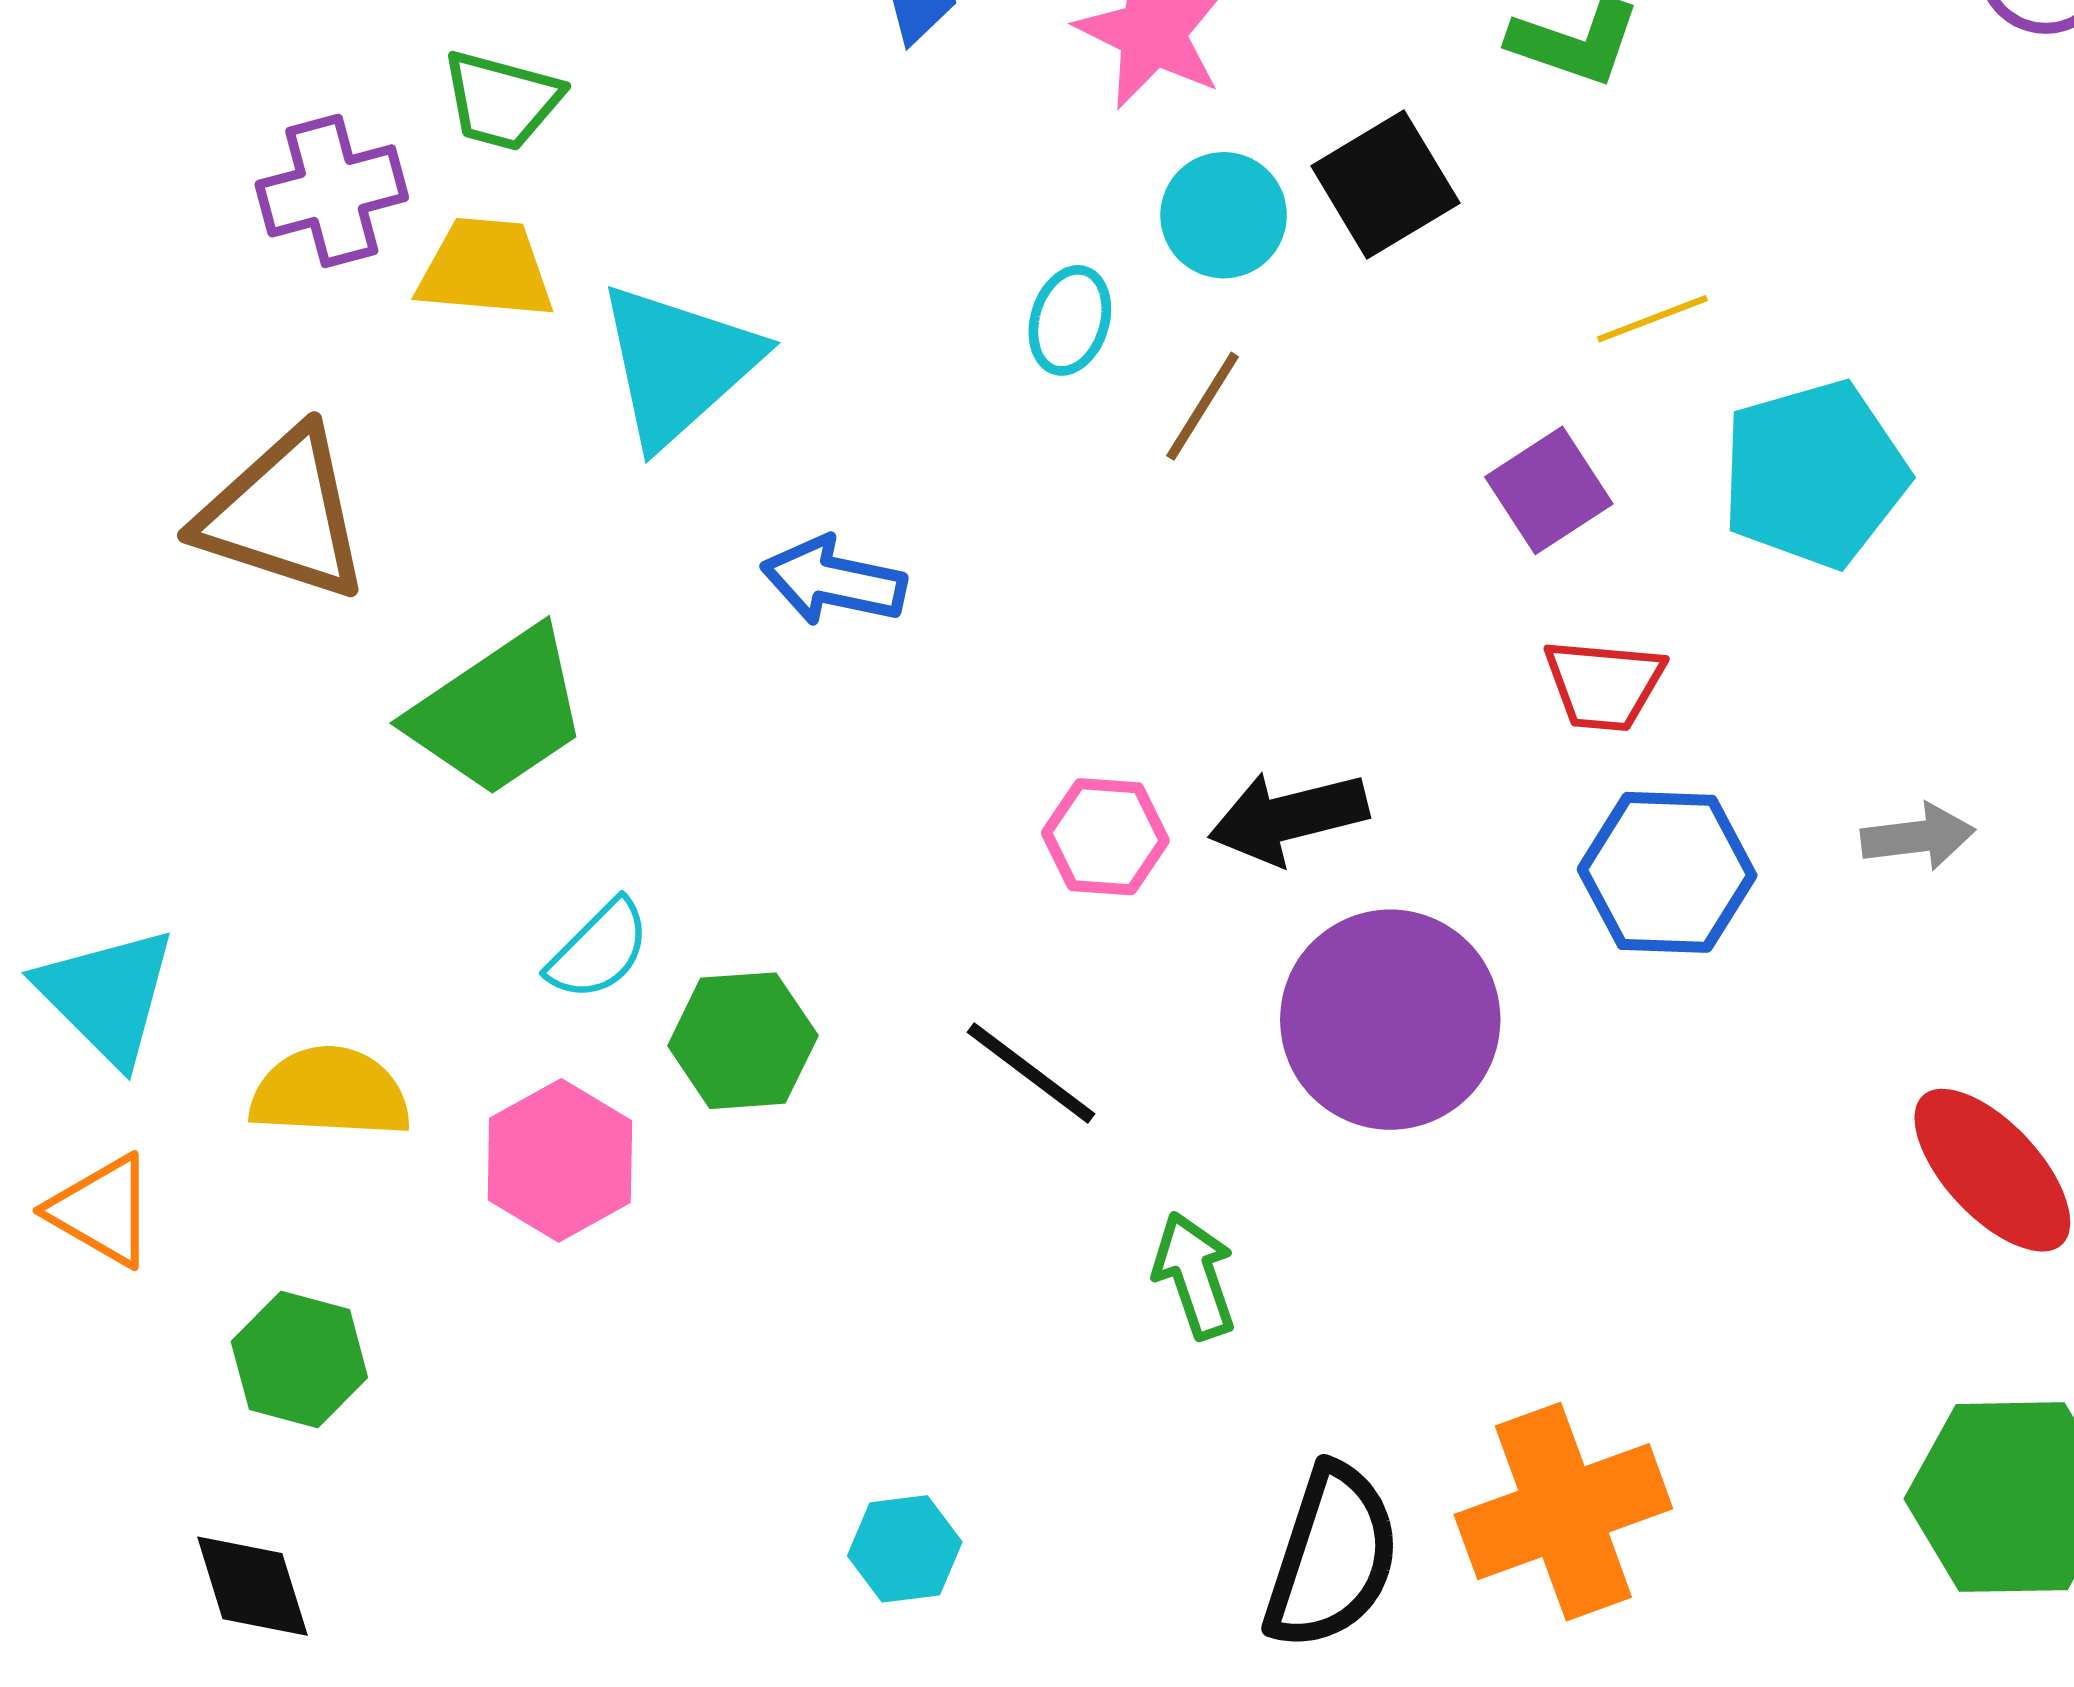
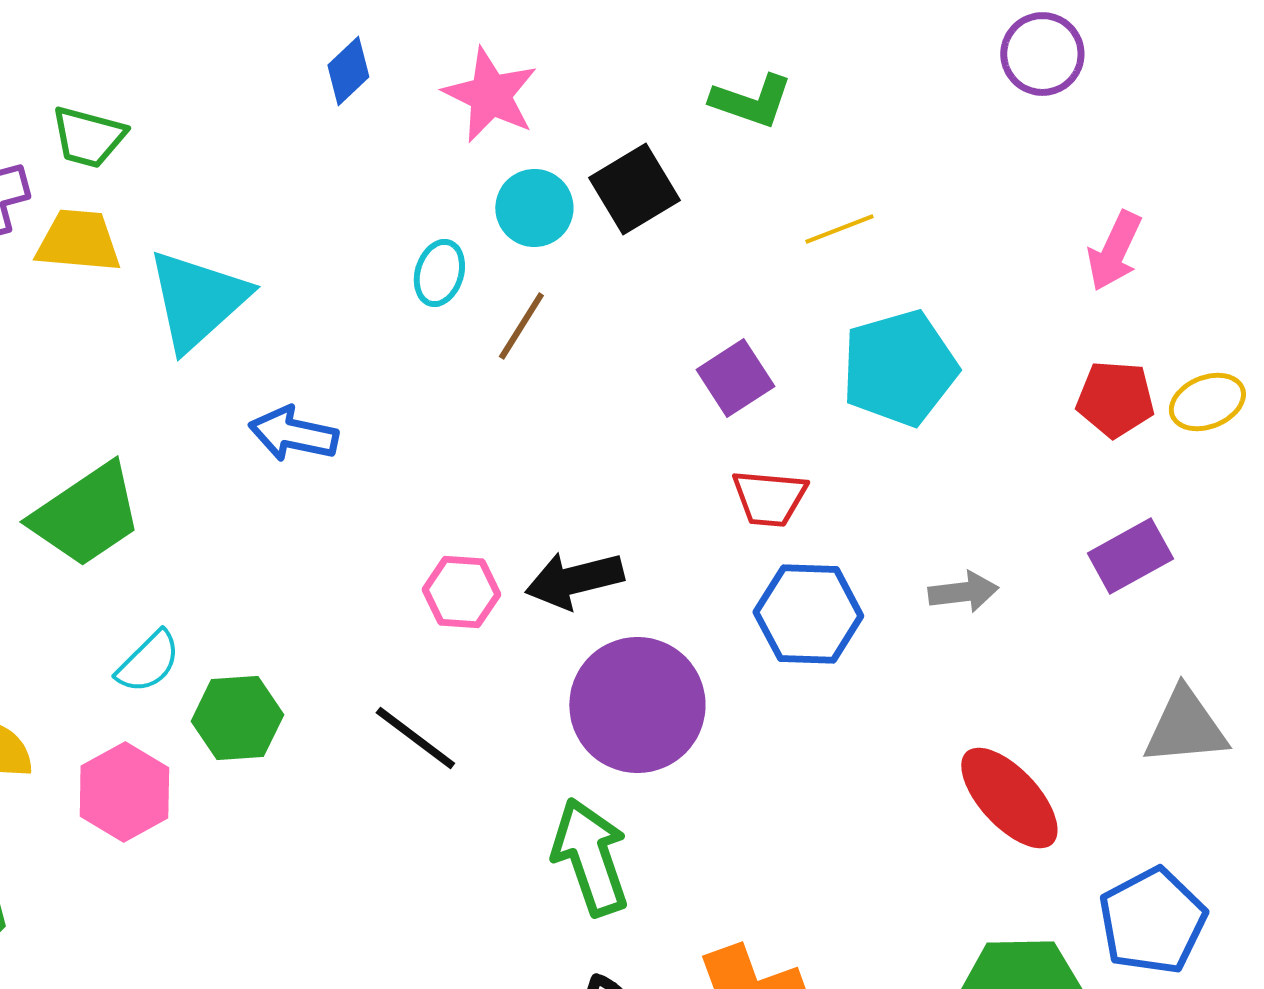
yellow line: (1652, 319) -> (839, 229), moved
green arrow: (1194, 1275) -> (590, 857), moved, size x1.5

